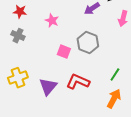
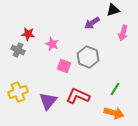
red star: (20, 12) -> (28, 34), moved
pink star: (52, 21) -> (52, 44), moved
orange arrow: (114, 99) -> (114, 113), turned 78

